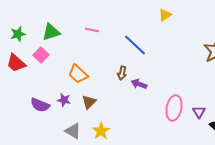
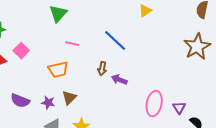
pink line: (92, 30) -> (72, 44), moved
green triangle: (51, 32) -> (58, 14), moved, turned -30
orange trapezoid: (78, 74) -> (58, 70), turned -55
purple star: (64, 100) -> (48, 103), moved

